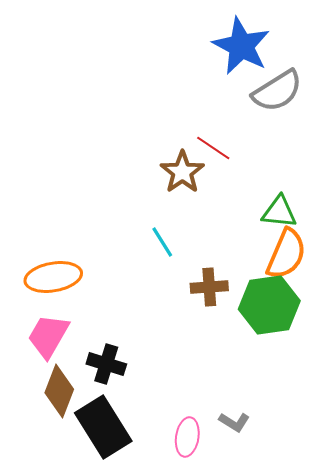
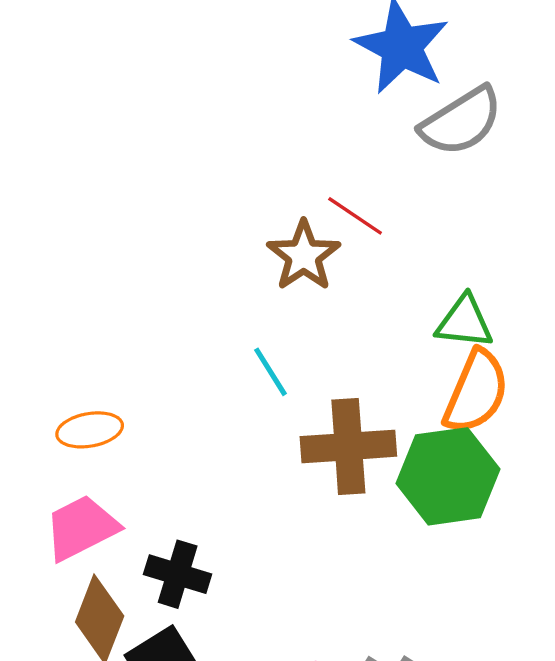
orange ellipse: (53, 277) -> (90, 430), size x0.7
brown cross: (209, 287) -> (348, 446), size x1.5
pink trapezoid: (48, 336) -> (81, 528), turned 33

